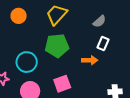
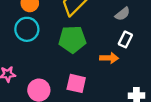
cyan circle: (27, 62) -> (27, 29), moved
pink square: (62, 84) -> (76, 83), turned 30

